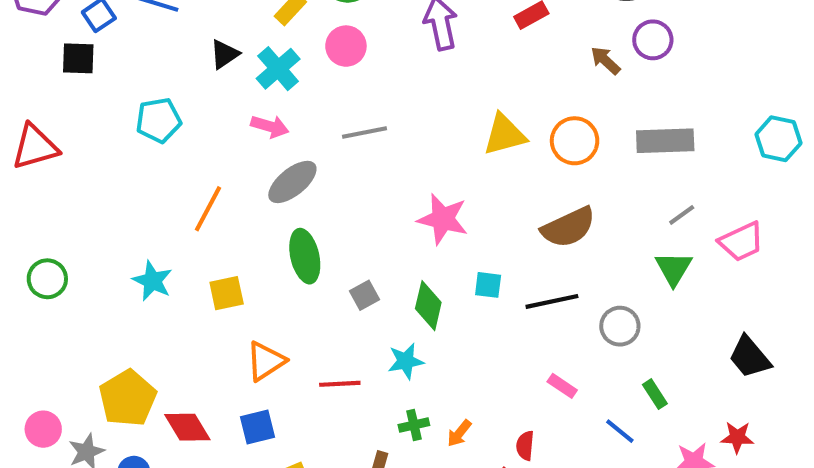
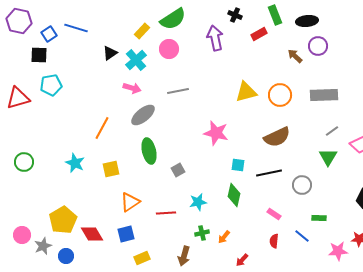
cyan pentagon: (159, 120) -> (51, 85), moved
green diamond: (428, 306) -> (234, 195), moved
green rectangle: (655, 394) -> (319, 218), turned -56
red semicircle: (525, 446) -> (274, 241), moved

